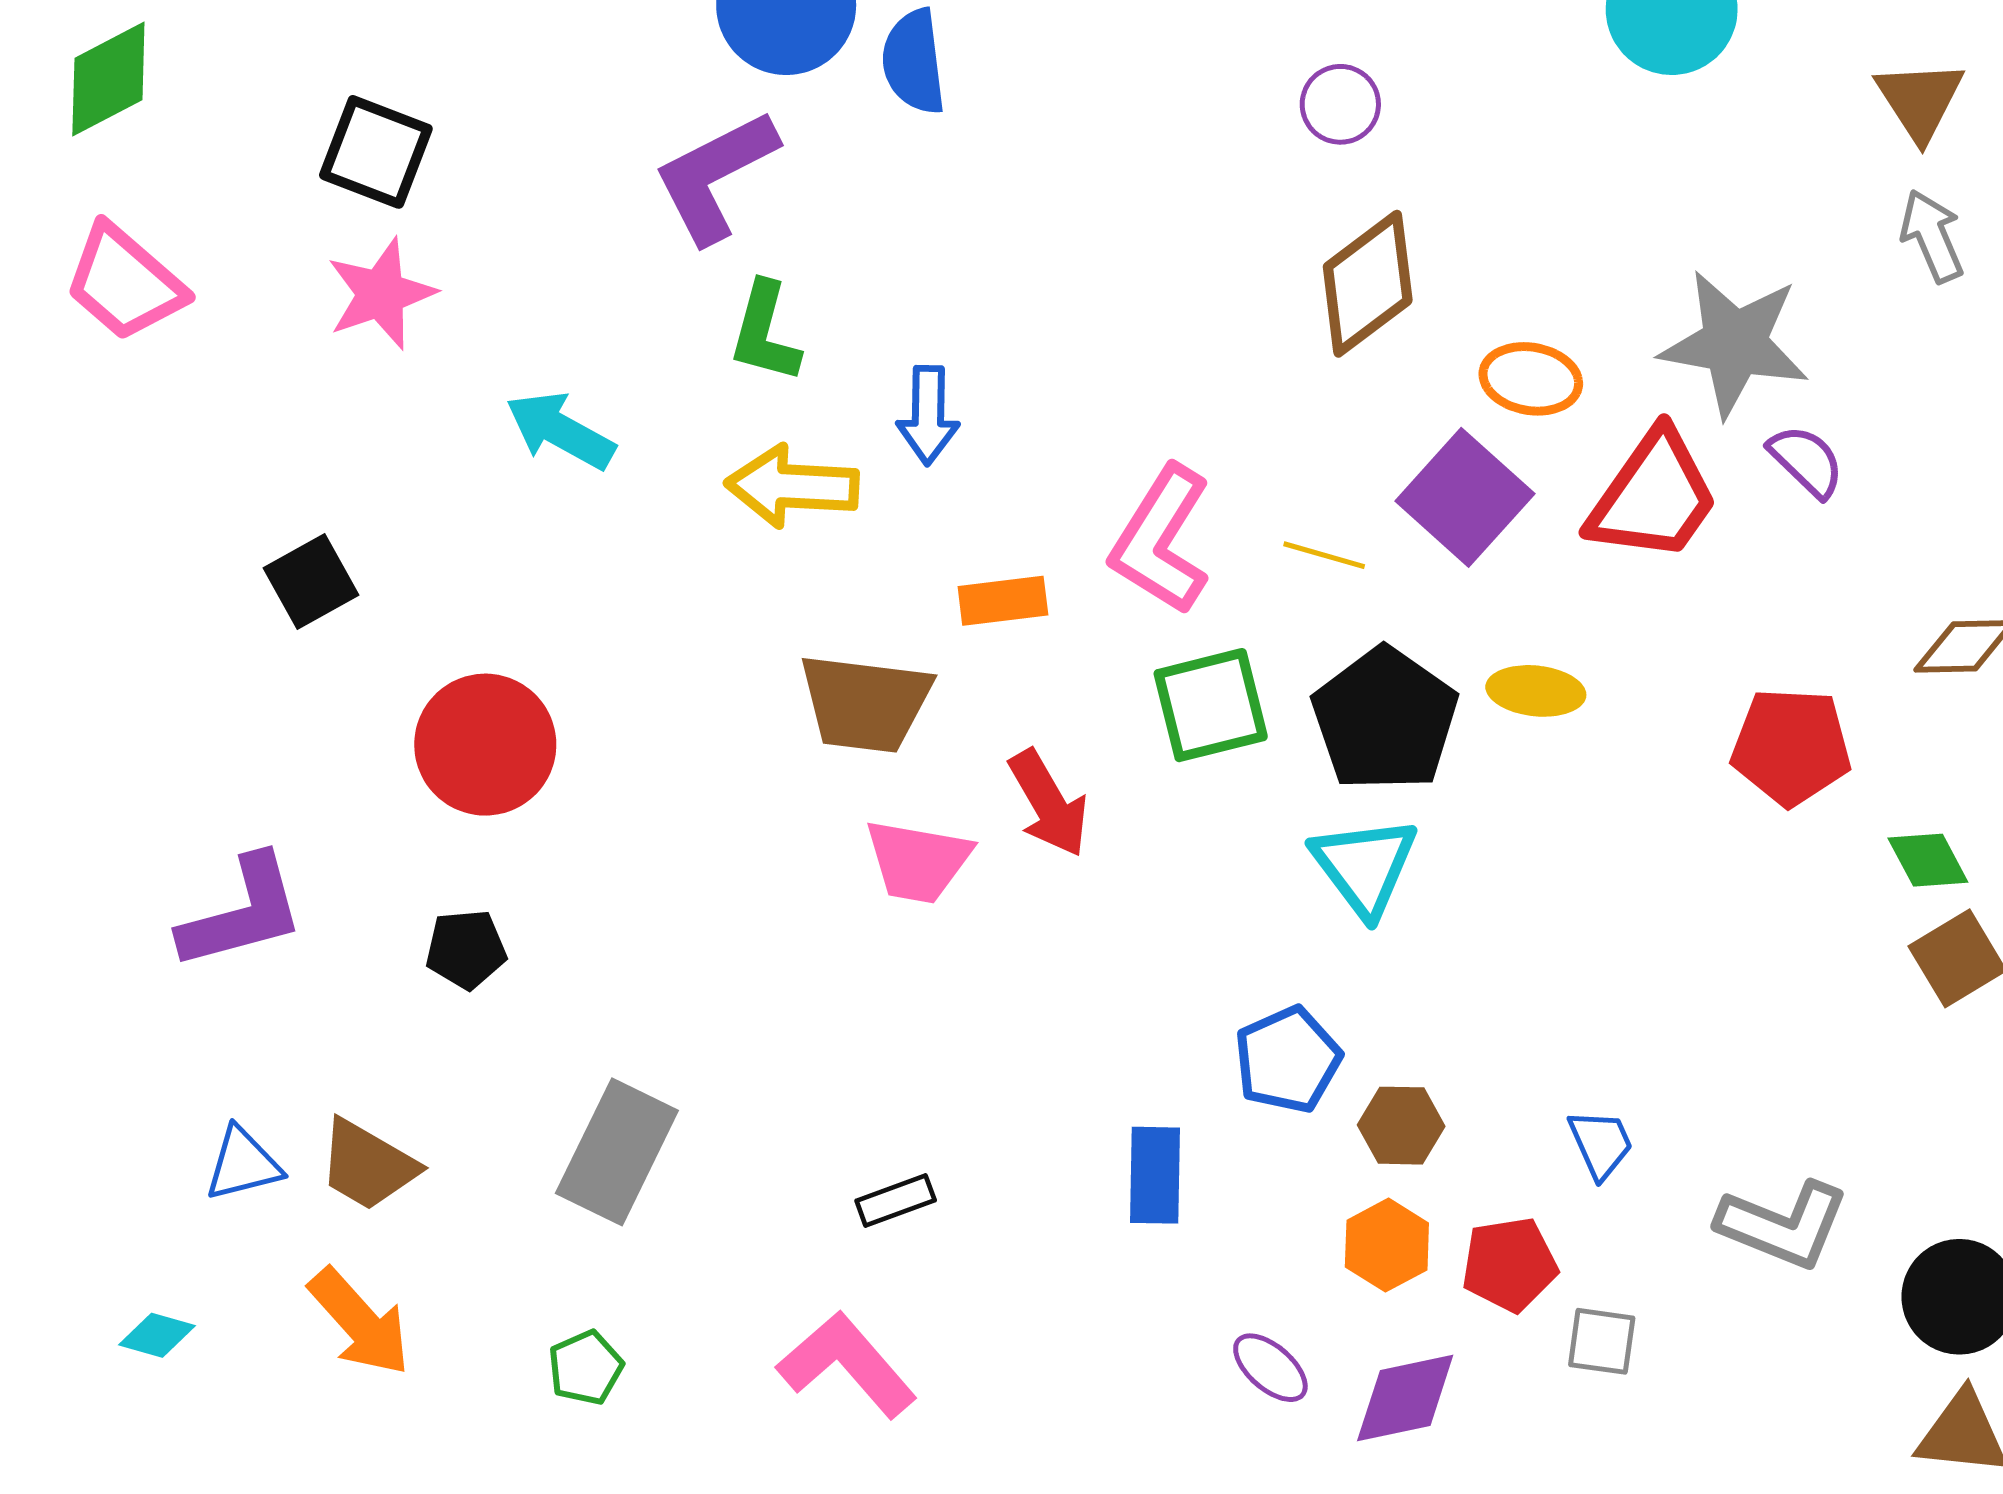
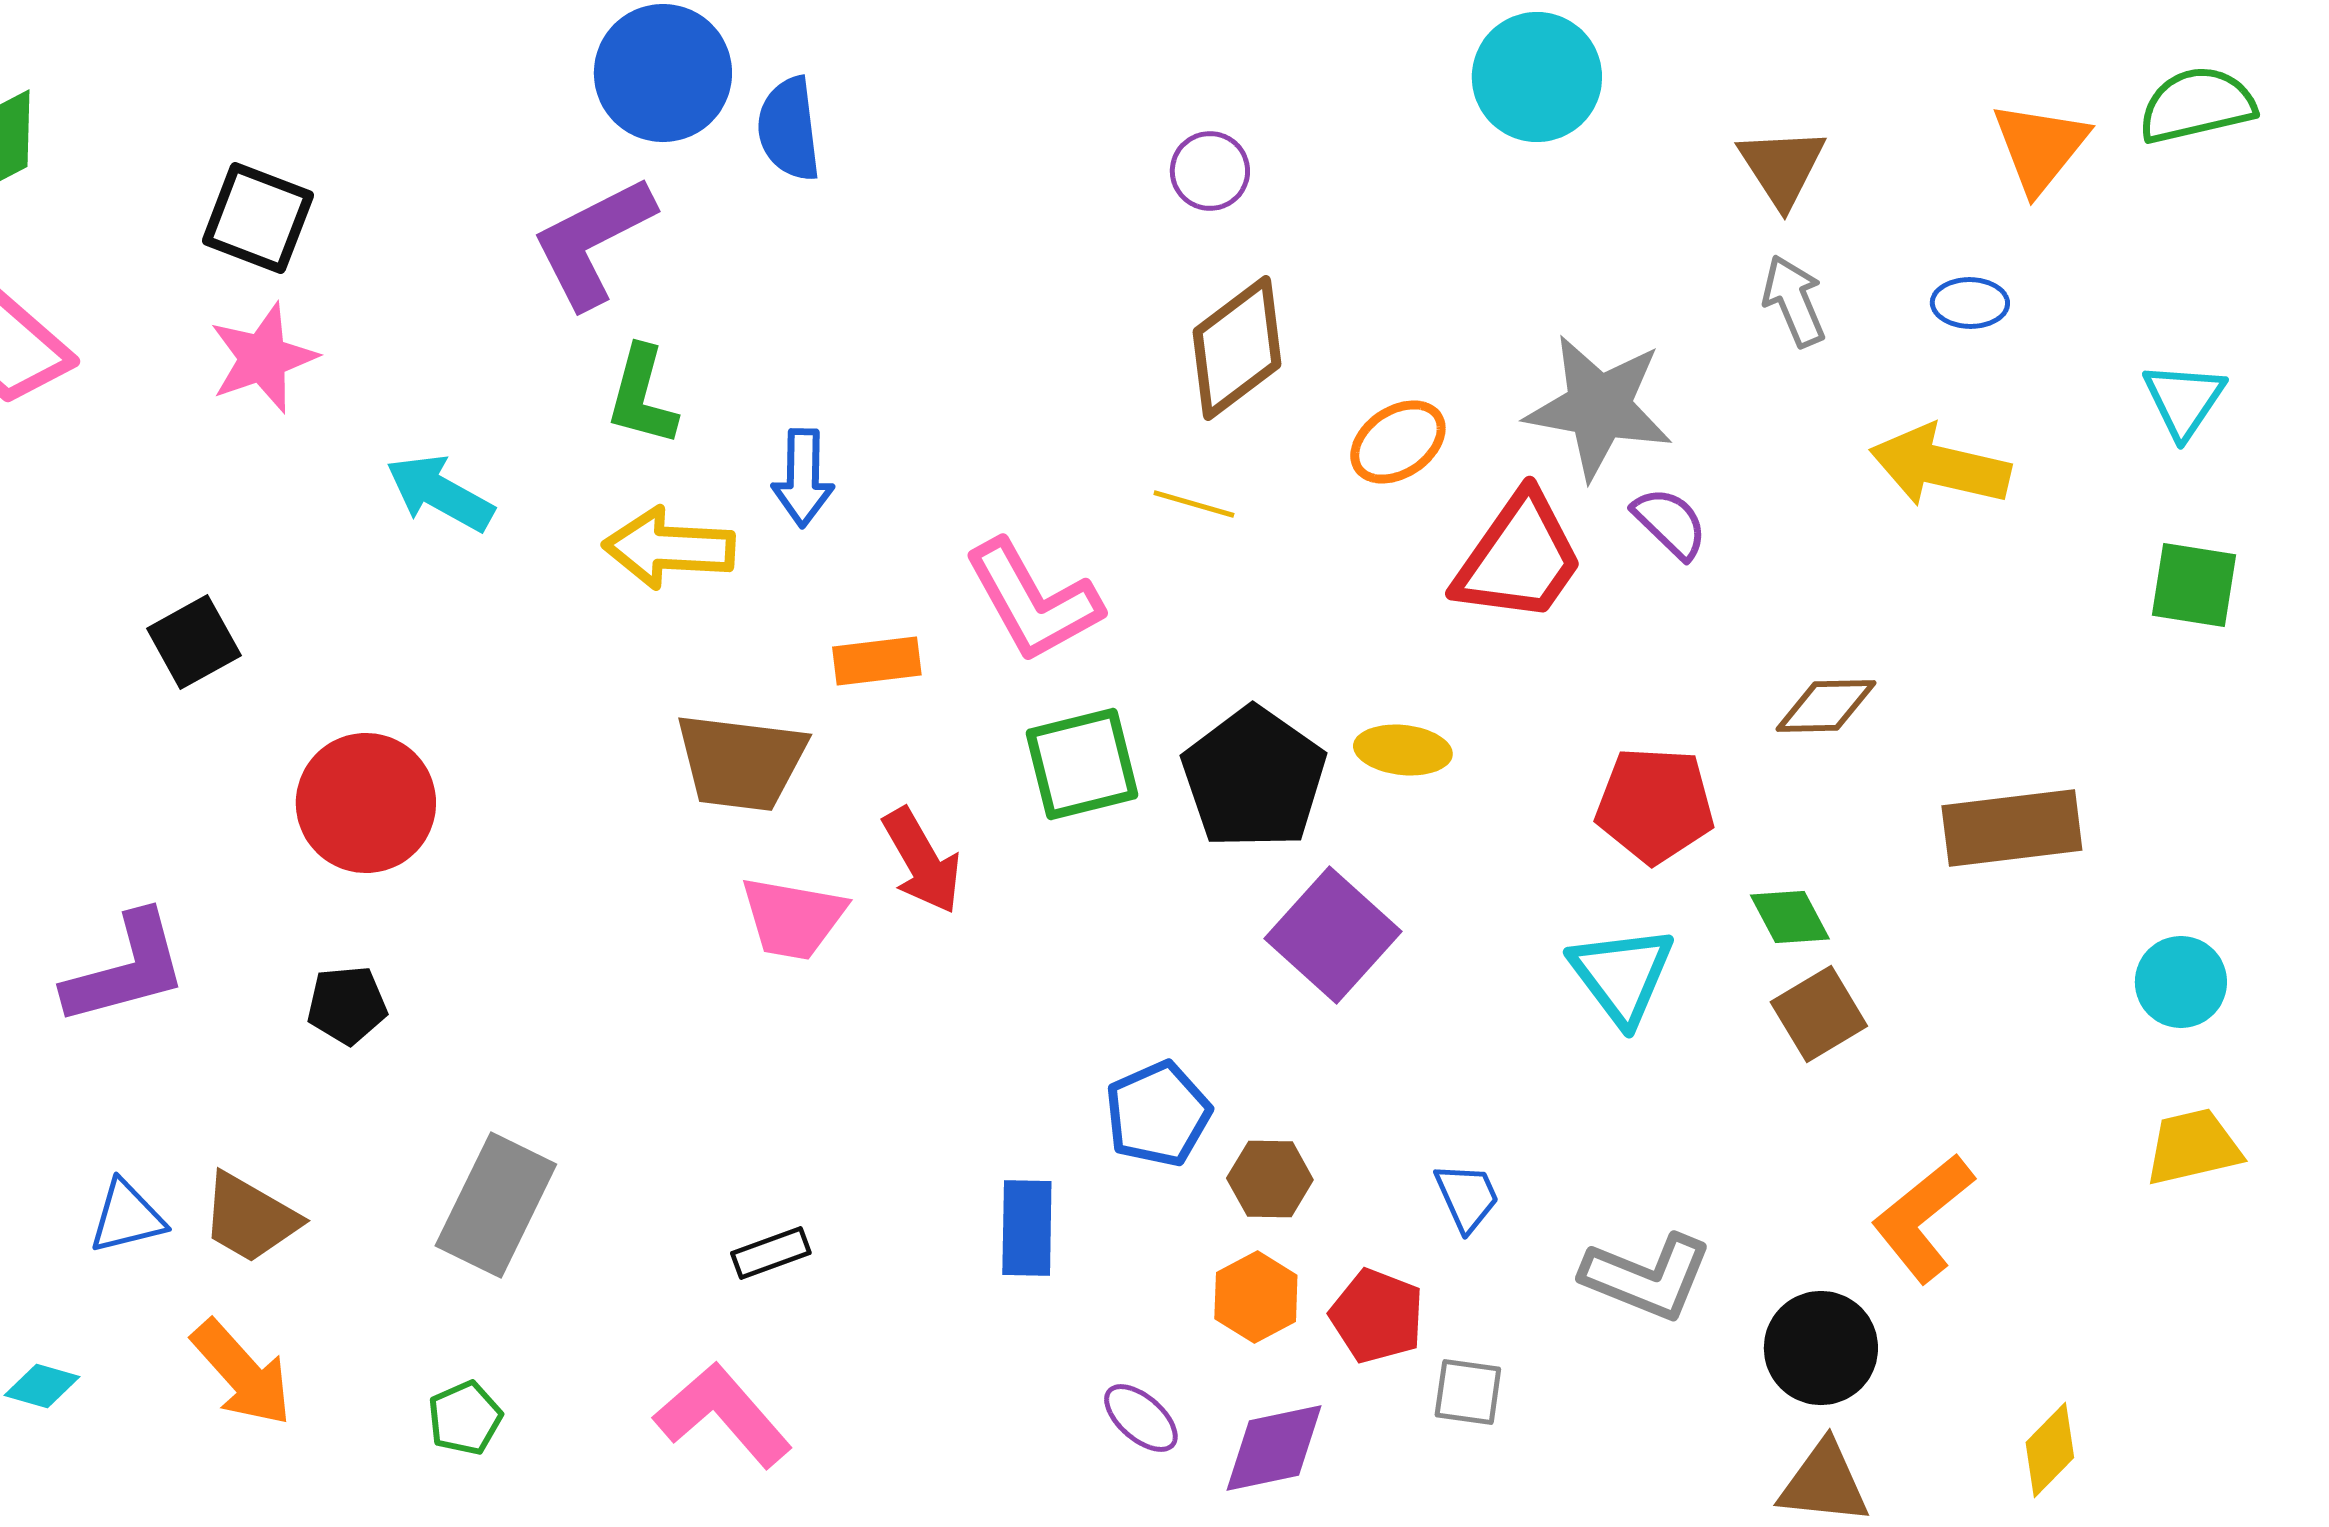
orange ellipse: (1531, 379) -> (1398, 442), turned -44
purple square: (1465, 497) -> (1333, 935), moved
pink L-shape: (1161, 540) -> (1033, 601), turned -61
yellow line: (1324, 555) -> (1194, 504), moved
cyan triangle: (1365, 866) -> (1622, 975), moved
red pentagon: (1510, 1264) -> (1377, 1316), turned 30

